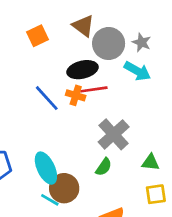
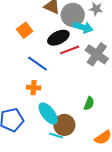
orange square: (38, 36) -> (25, 30), moved
cyan arrow: (137, 71) -> (83, 27), moved
orange cross: (76, 95) -> (34, 88), moved
gray cross: (114, 134) -> (97, 54), moved

